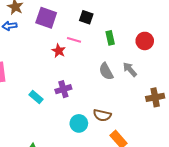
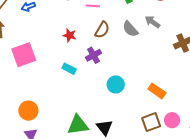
red star: (59, 51) -> (70, 35), moved
brown semicircle: (102, 115) -> (102, 30), moved, turned -60

